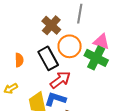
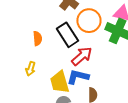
yellow arrow: (11, 89) -> (31, 69), turned -40

